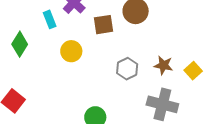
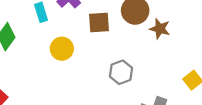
brown star: (163, 65) -> (160, 29), moved

